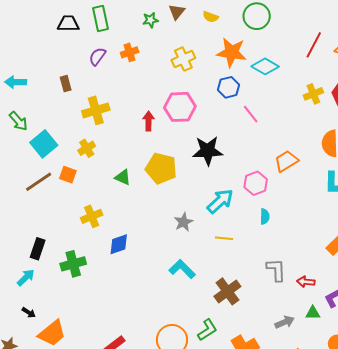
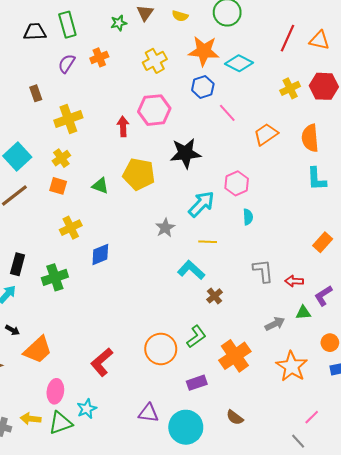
orange trapezoid: (286, 161) -> (266, 134), moved
orange square: (68, 175) -> (58, 186), moved
cyan L-shape: (182, 269) -> (191, 270), moved
brown cross: (227, 291) -> (215, 296), size x0.6

